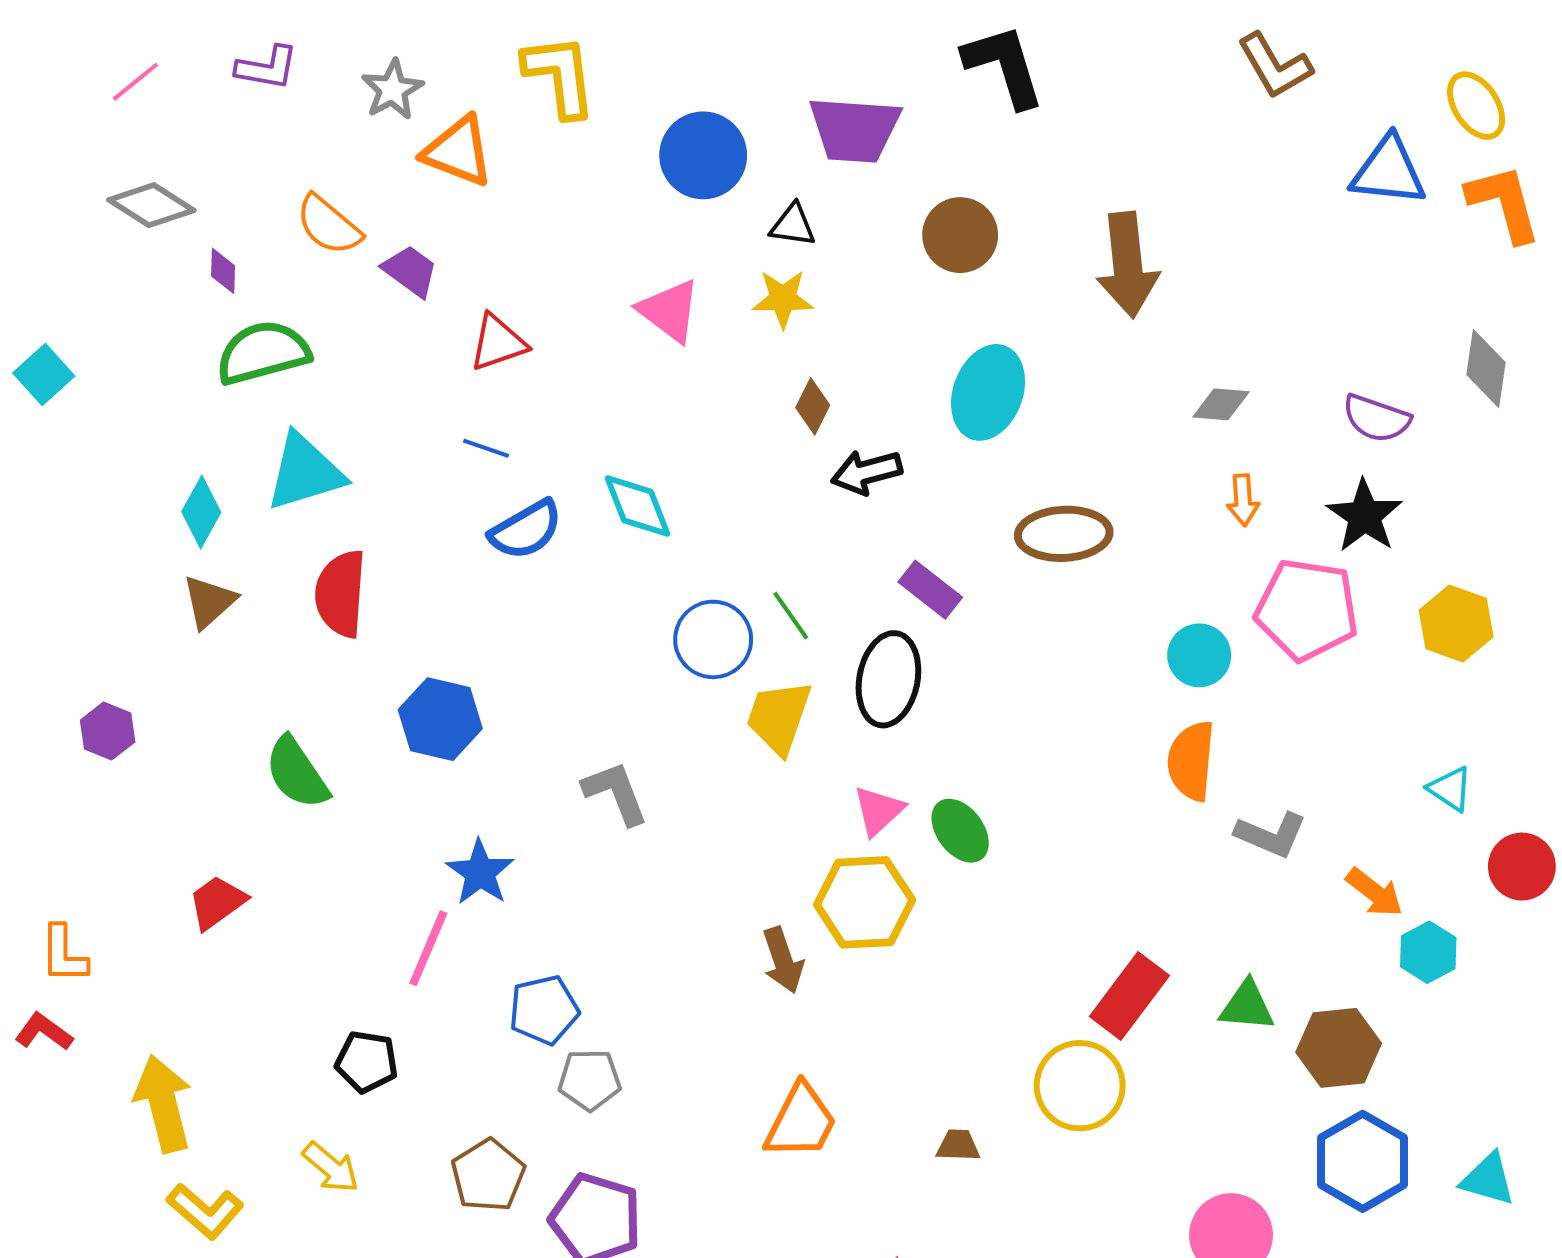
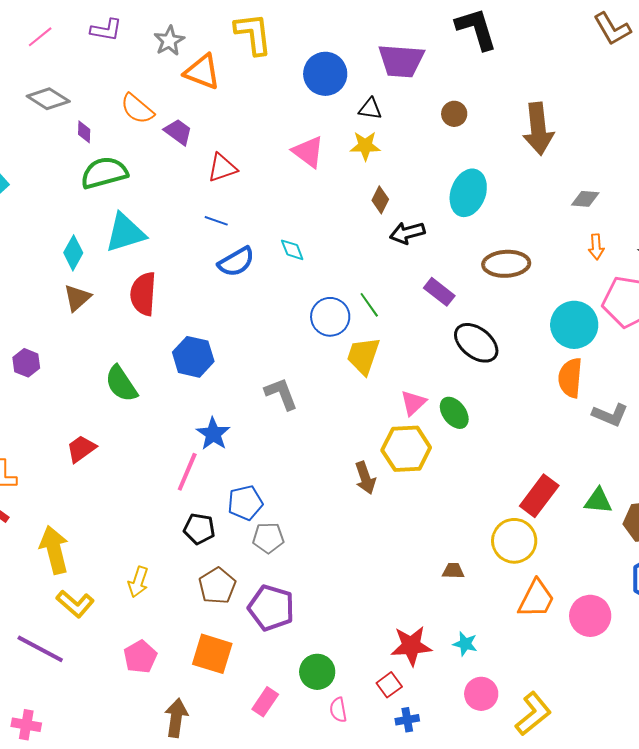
brown circle: (960, 235) -> (454, 114), size x0.7
cyan diamond: (637, 506) -> (292, 250), size x0.7
cyan circle: (1199, 655) -> (574, 325), size x1.5
black ellipse: (888, 679) -> (476, 343), moved, turned -63
black pentagon: (367, 1062) -> (199, 529), moved
orange trapezoid: (801, 1122) -> (536, 599), moved
yellow arrow: (331, 1167) -> (138, 582), turned 68

